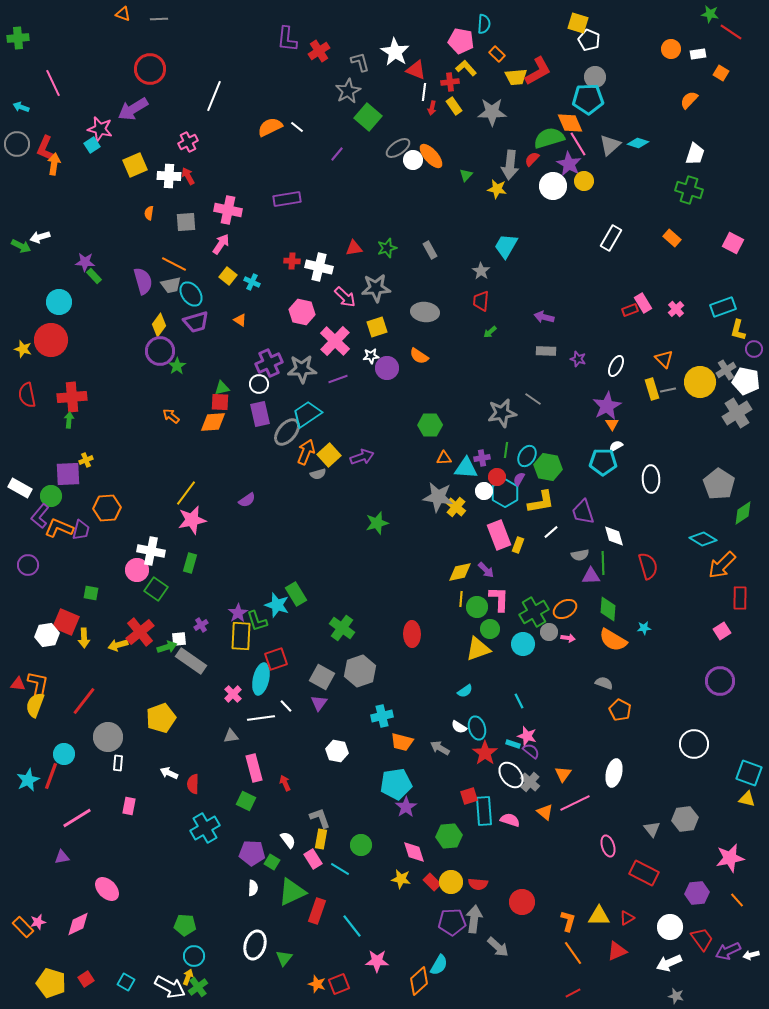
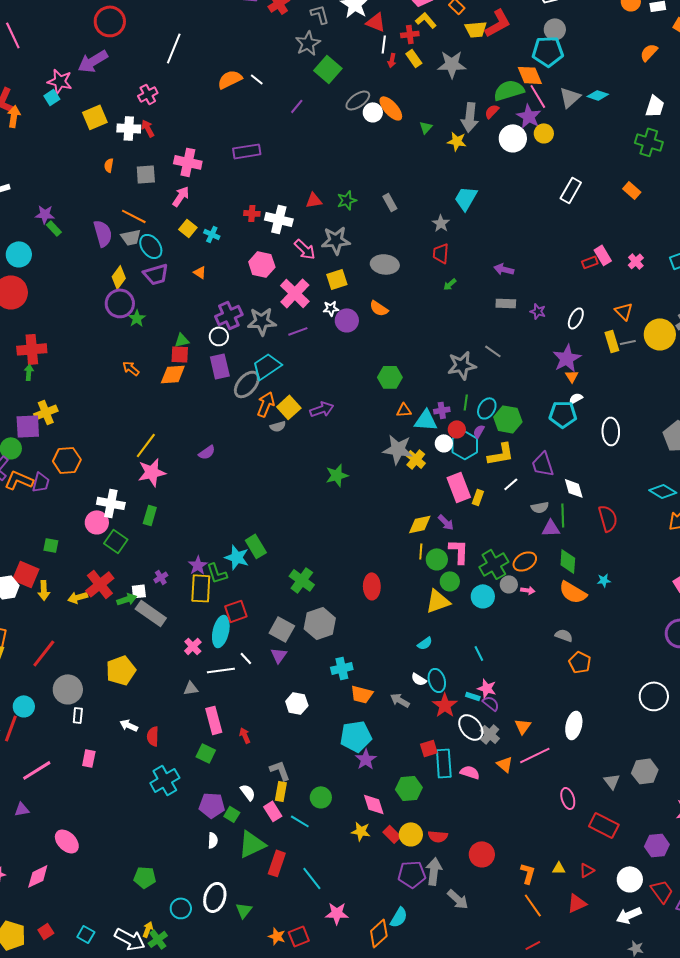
yellow cross: (86, 460) -> (46, 412), size x1.6
yellow triangle: (599, 916) -> (559, 868), size x0.6
cyan circle: (194, 956) -> (181, 908), moved

